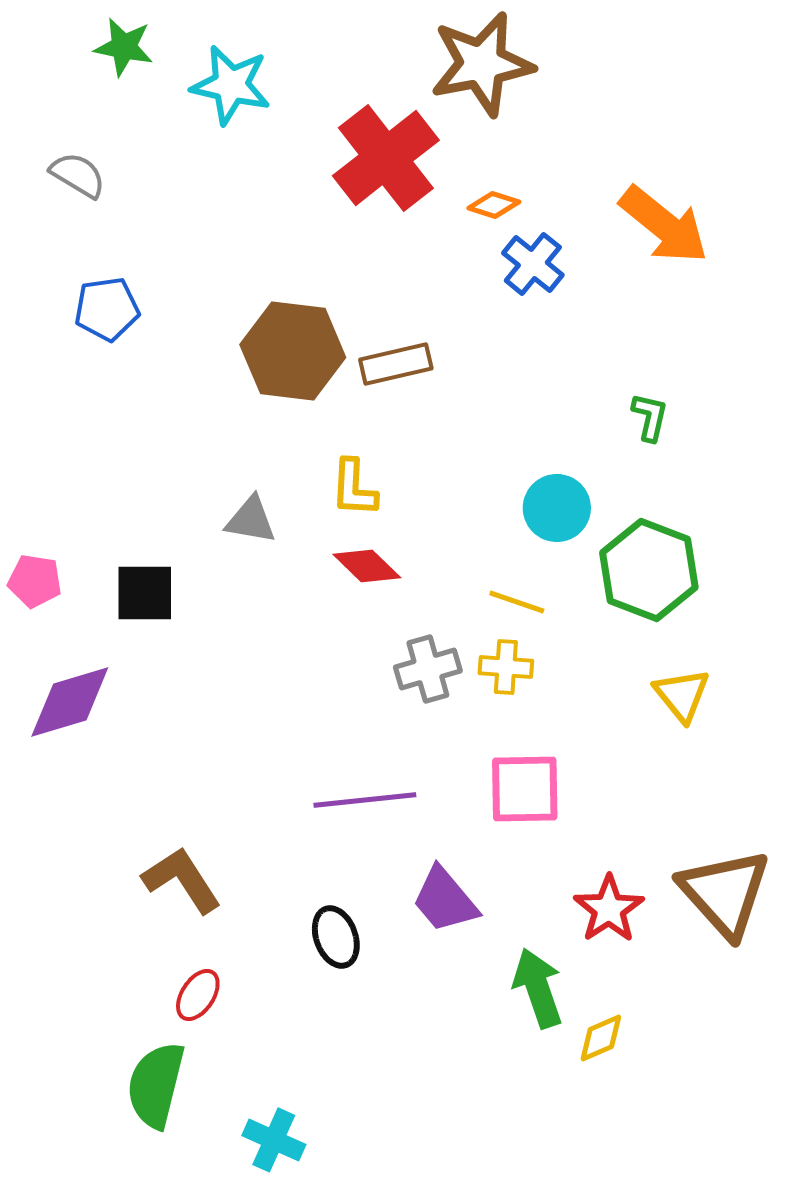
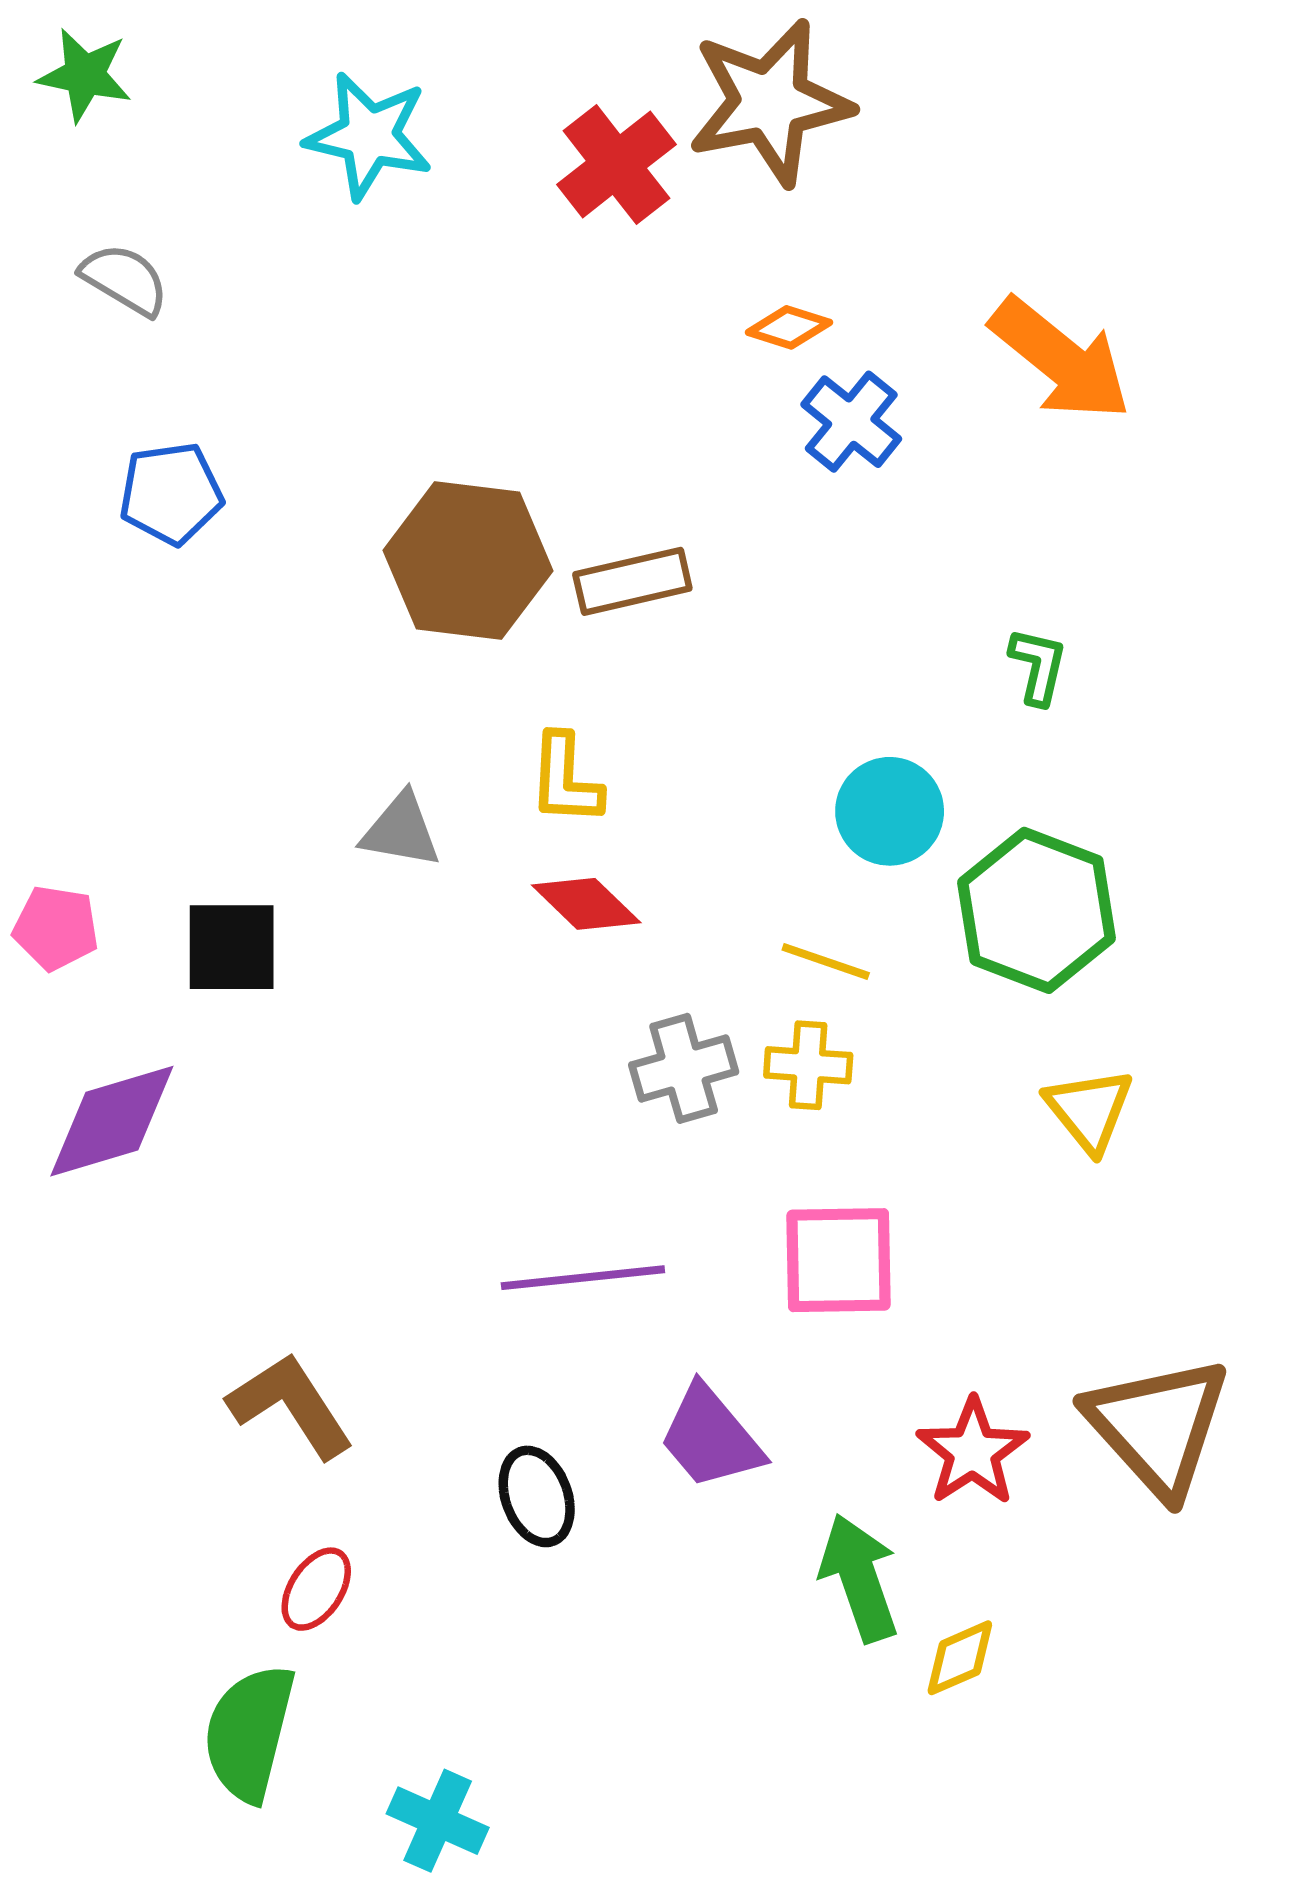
green star: (124, 47) -> (85, 75), moved
red cross: (386, 158) -> (616, 164), moved, size x0.7

